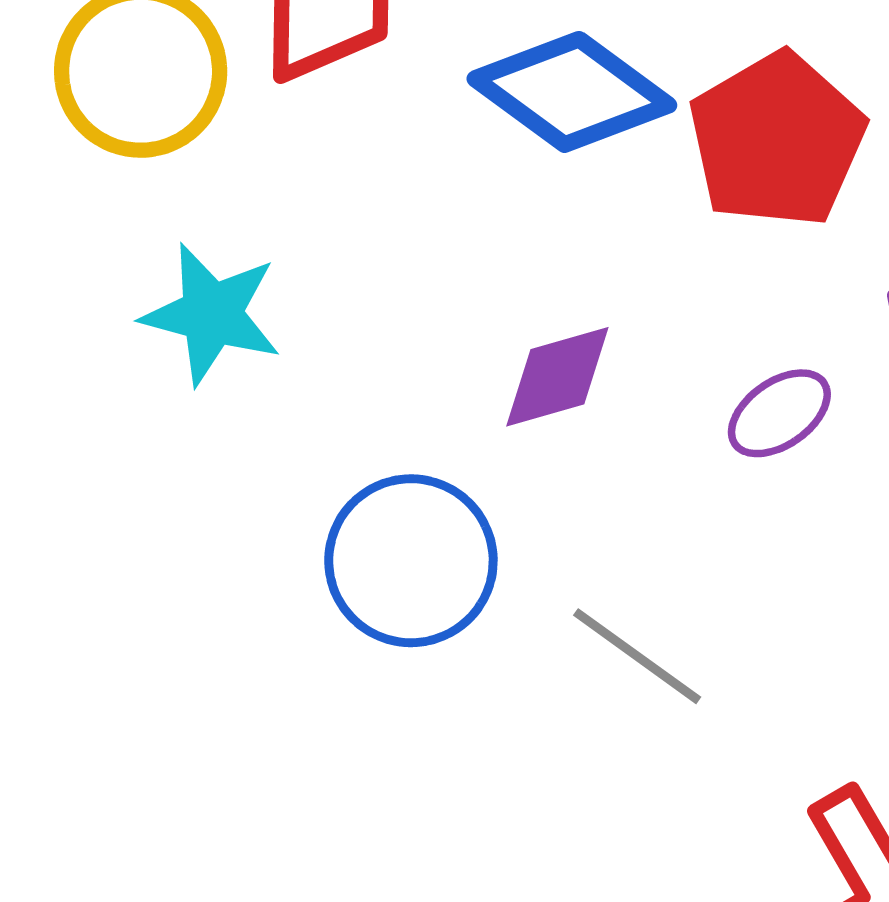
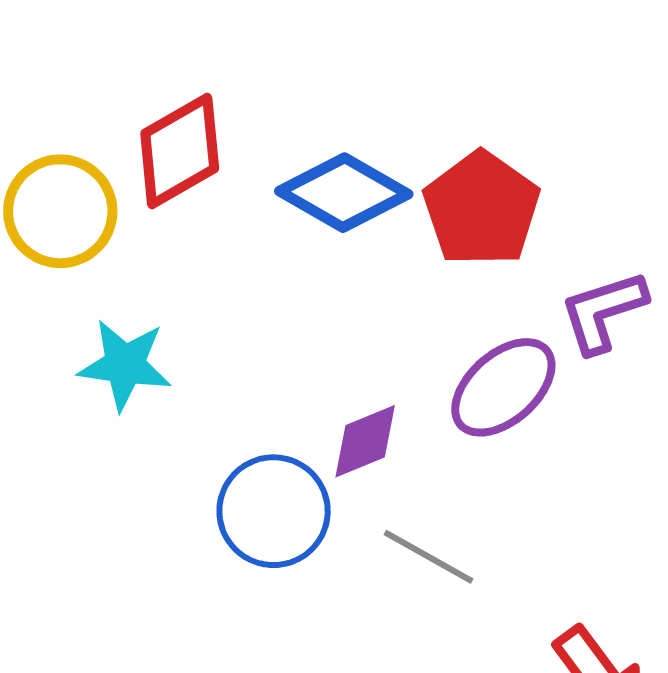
purple diamond: (557, 377) -> (365, 441), moved
purple ellipse: (779, 413) -> (503, 387), size x1.6

